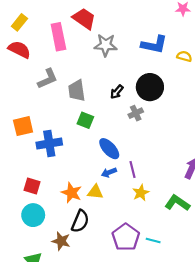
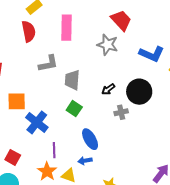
red trapezoid: (84, 19) -> (121, 20), moved
red semicircle: (19, 50) -> (29, 31), turned 40
blue cross: (49, 144) -> (37, 122), turned 35
purple line: (132, 170) -> (54, 150), moved

